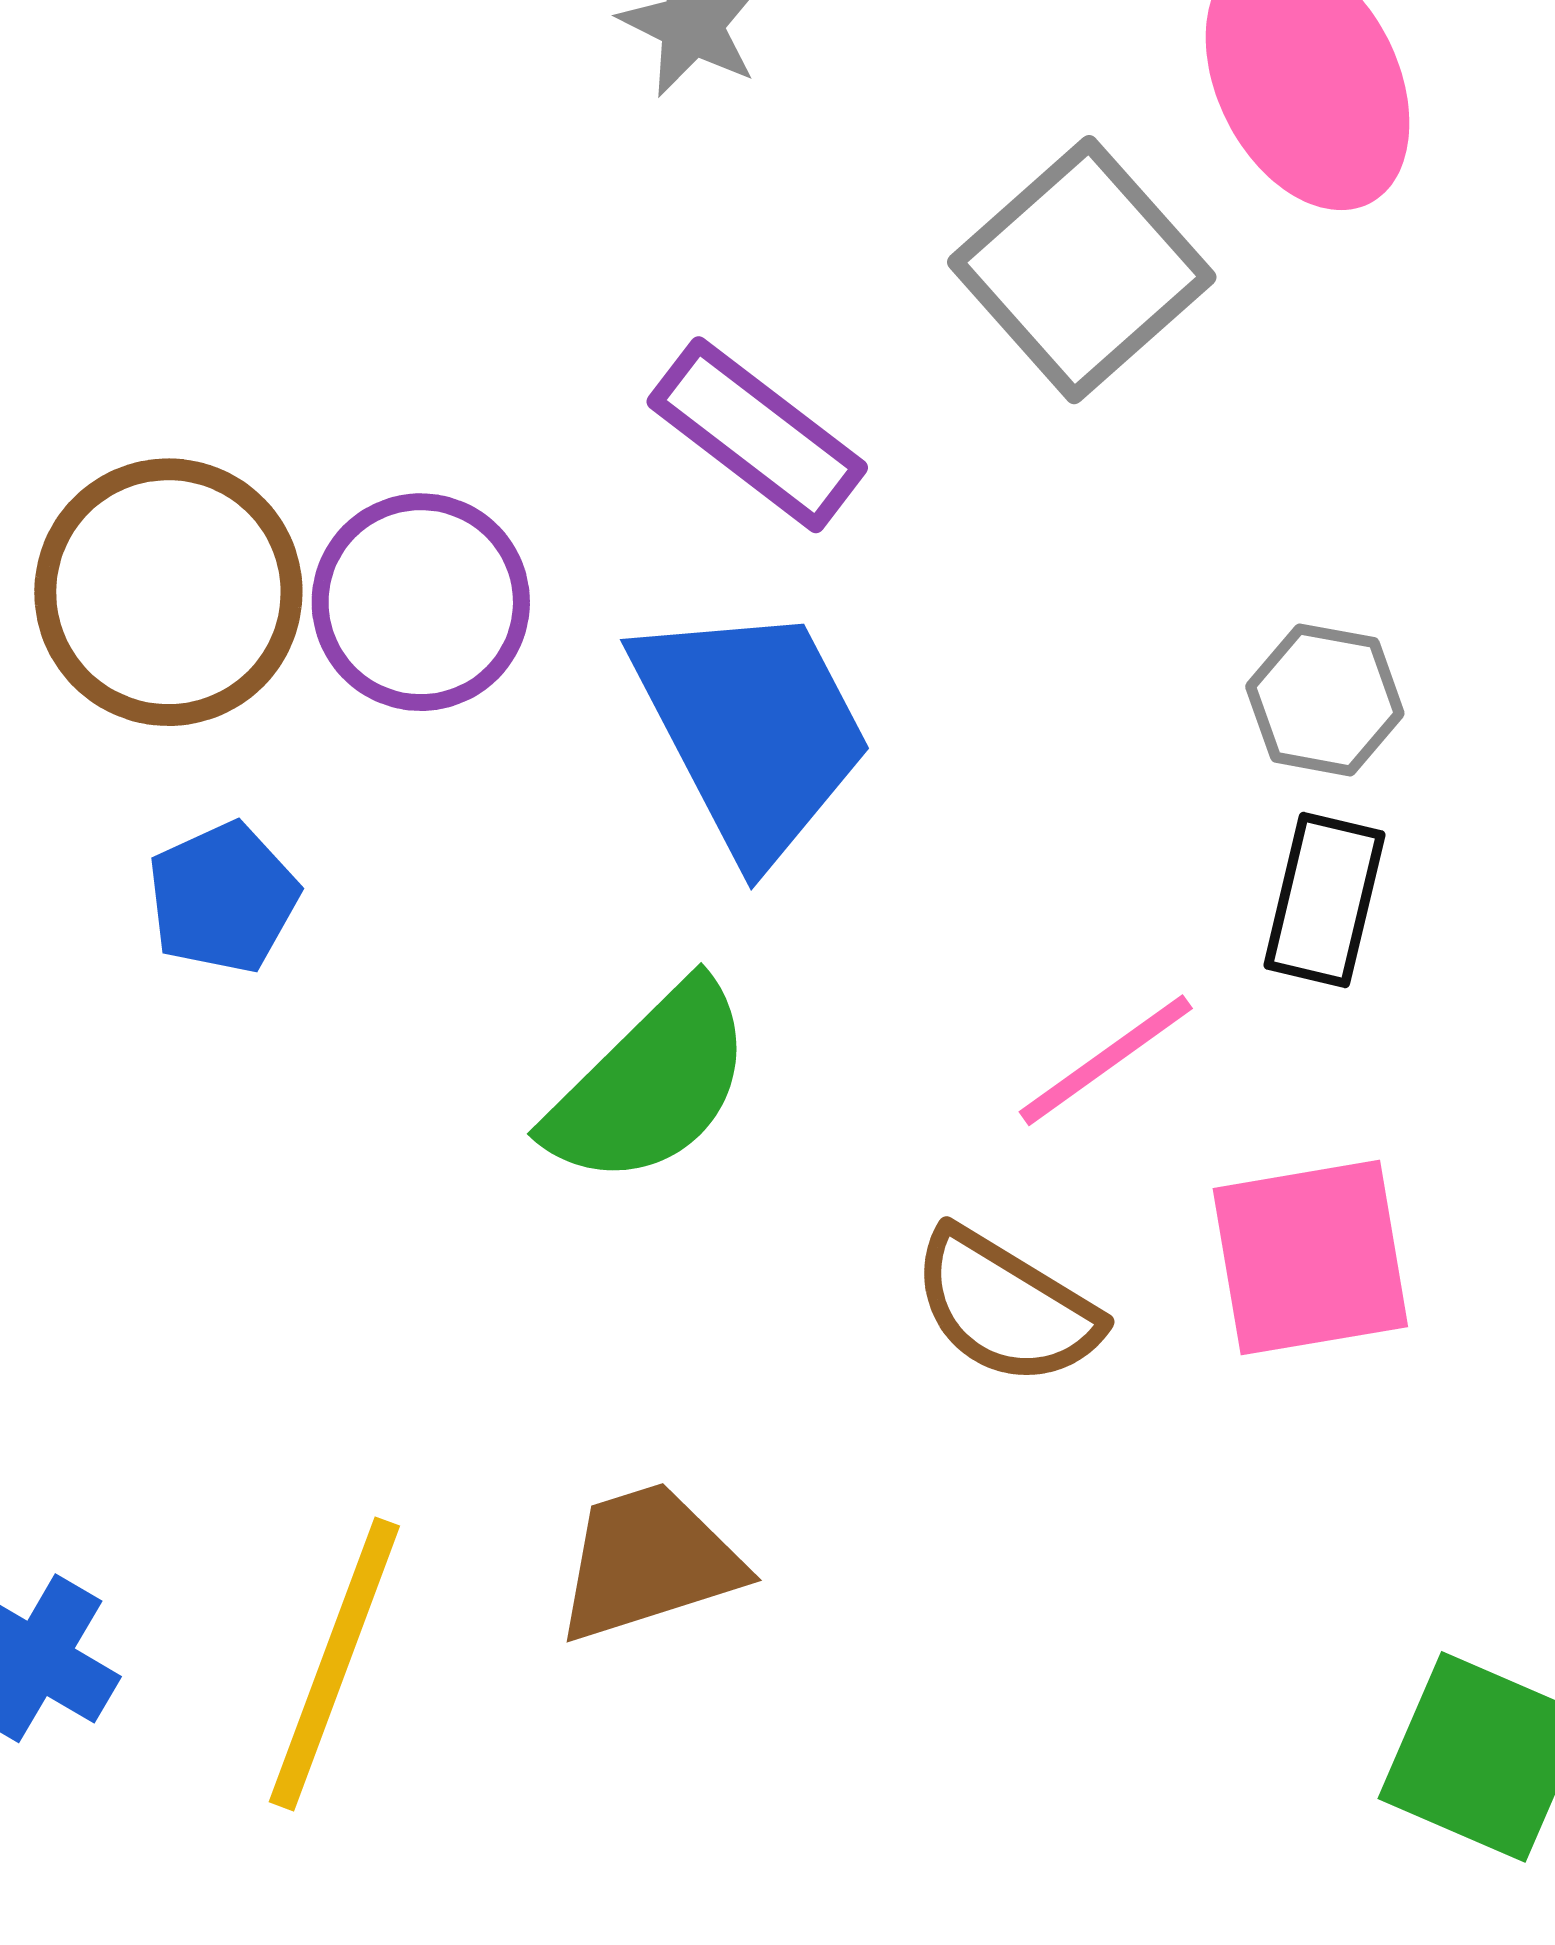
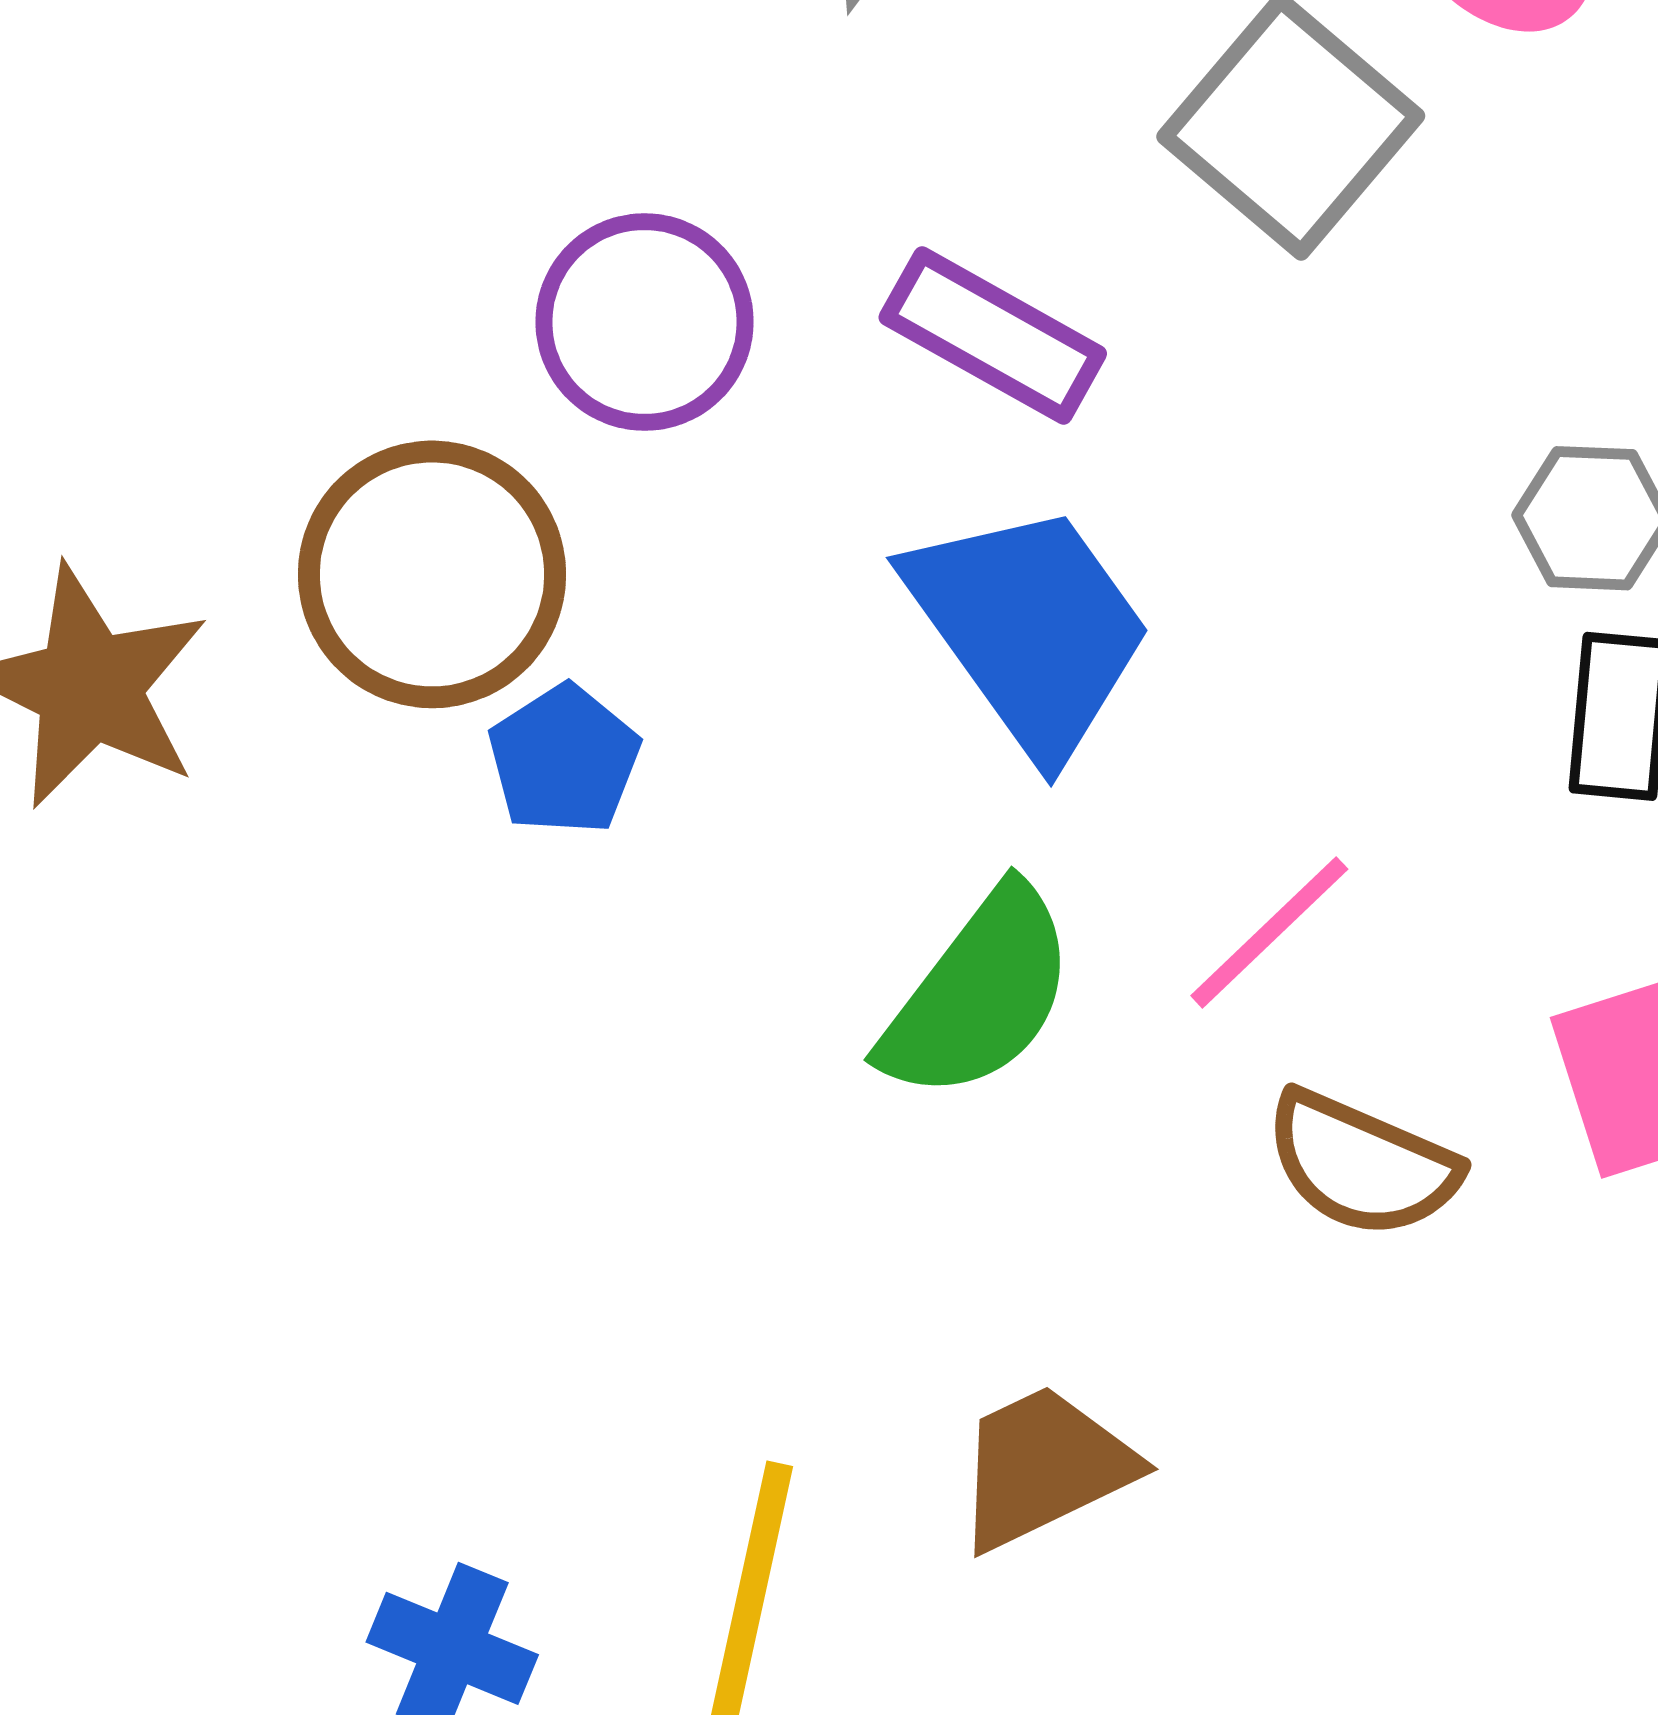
purple circle: (421, 602) -> (645, 322), moved
blue pentagon: (223, 898) -> (564, 760), moved
pink line: (1106, 1060) -> (1269, 932), moved

